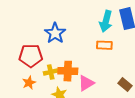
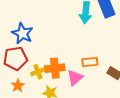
blue star: (55, 33) -> (22, 33), moved
orange rectangle: (104, 45) -> (90, 62), moved

